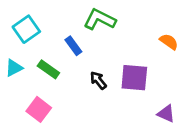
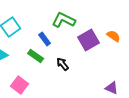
green rectangle: (48, 69) -> (36, 56), moved
purple square: (134, 78) -> (89, 40), moved, turned -35

